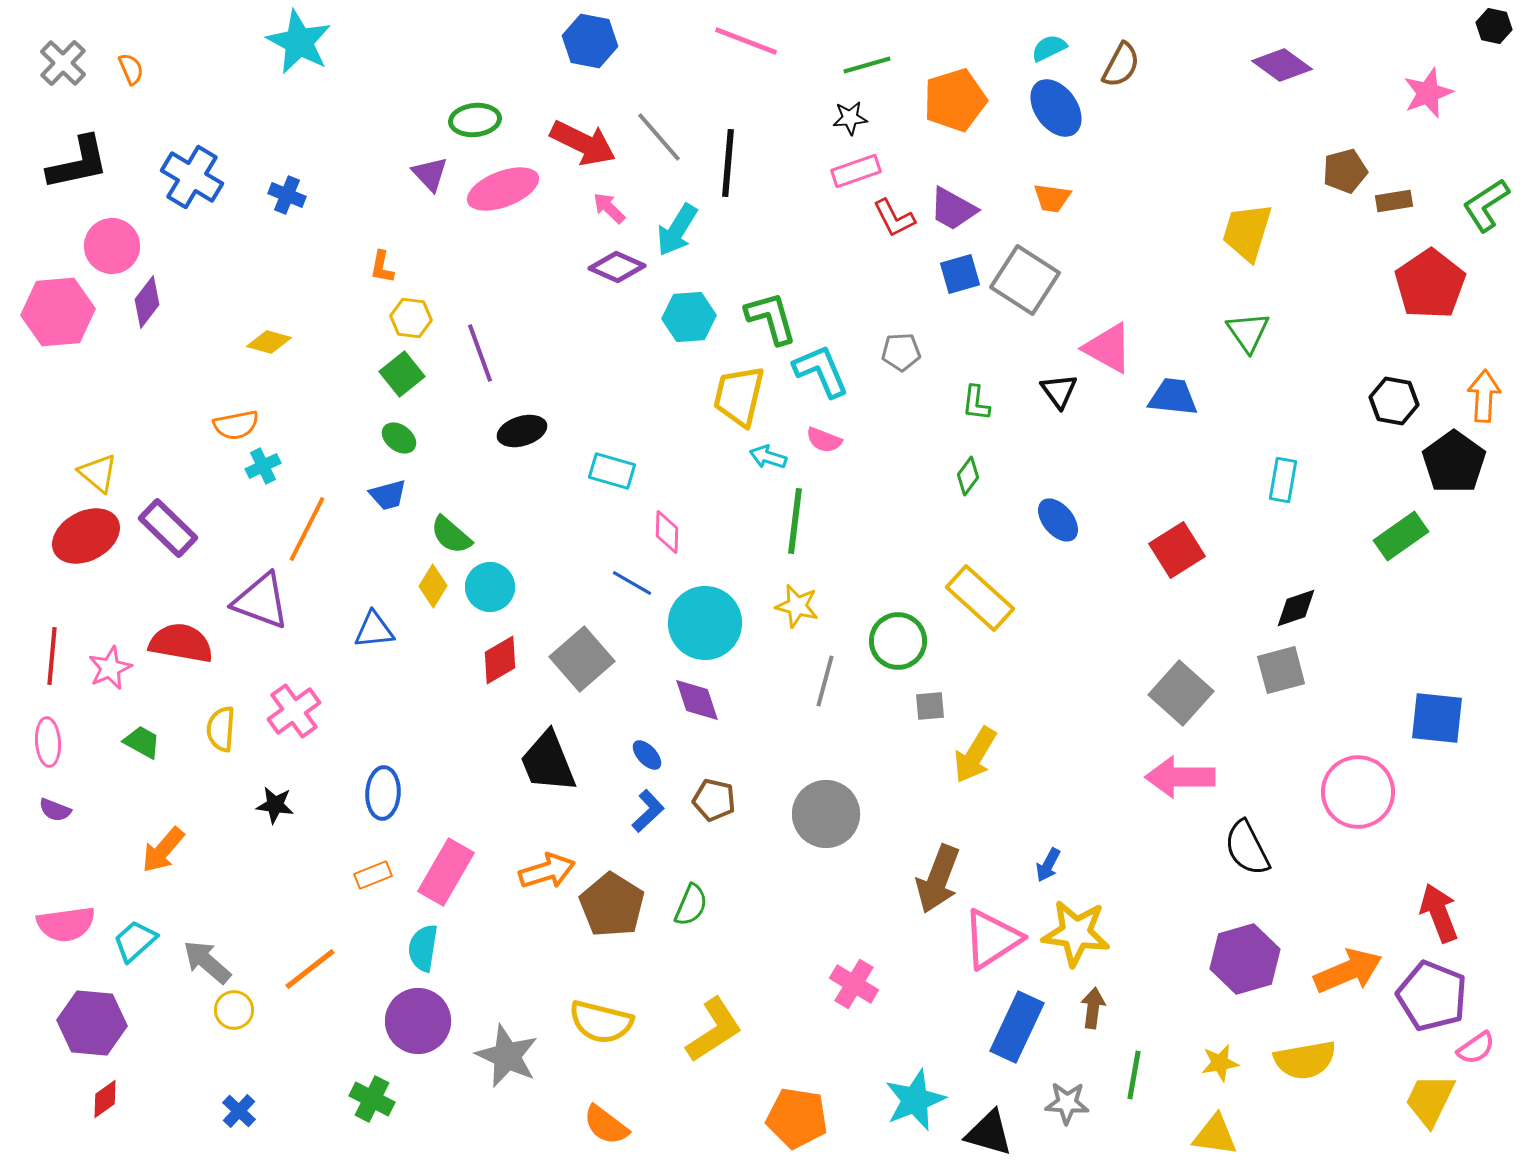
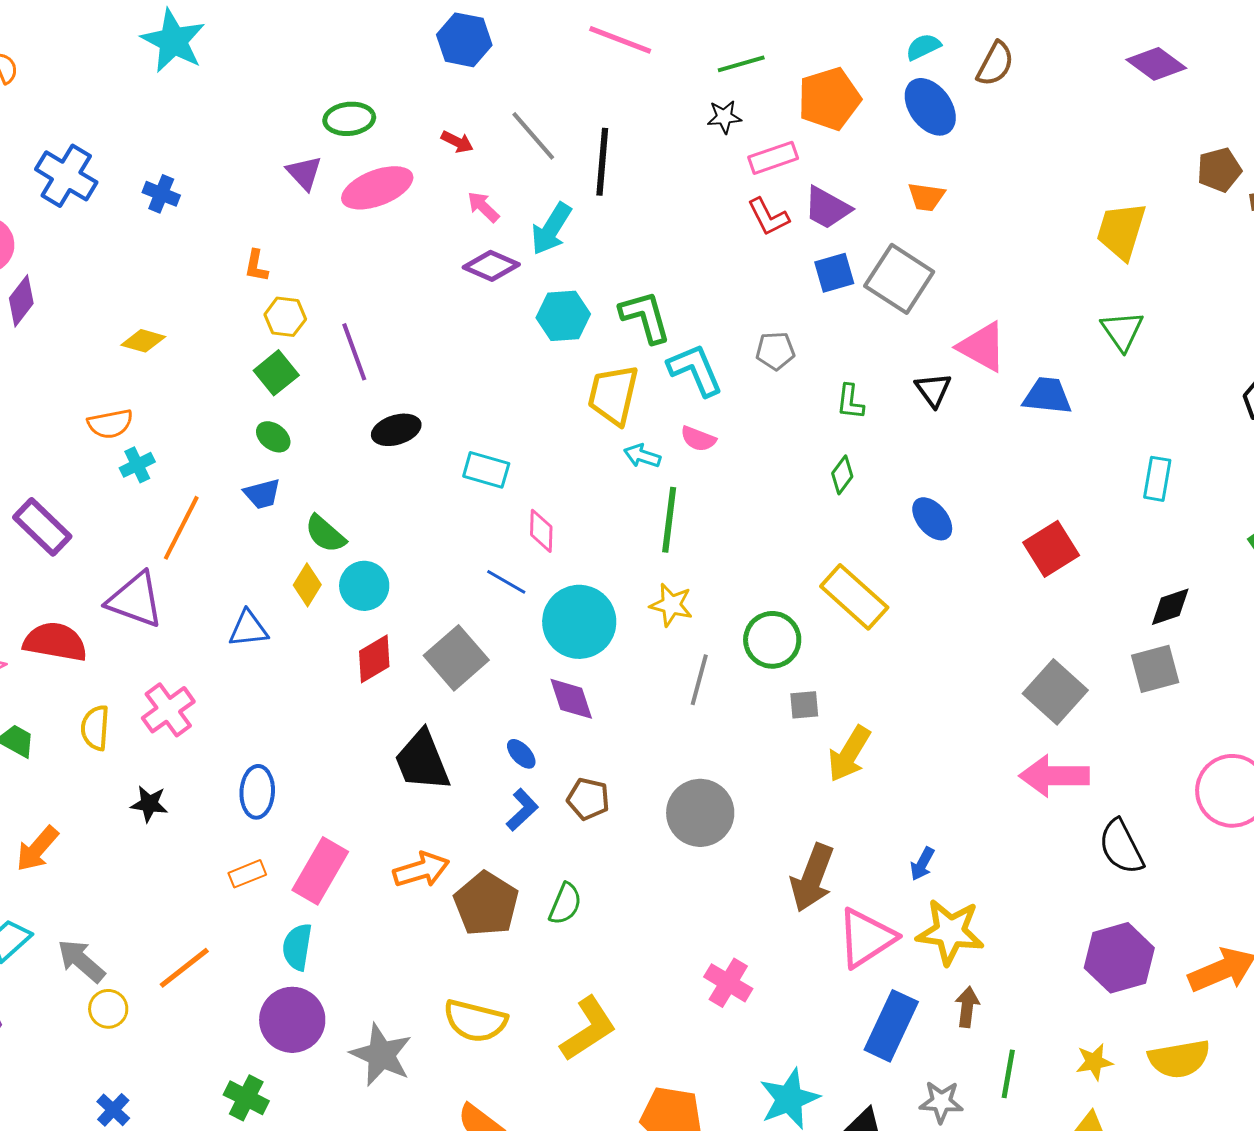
red arrow: (583, 143) -> (457, 142), size x0.5
pink rectangle: (856, 171) -> (773, 158), moved

